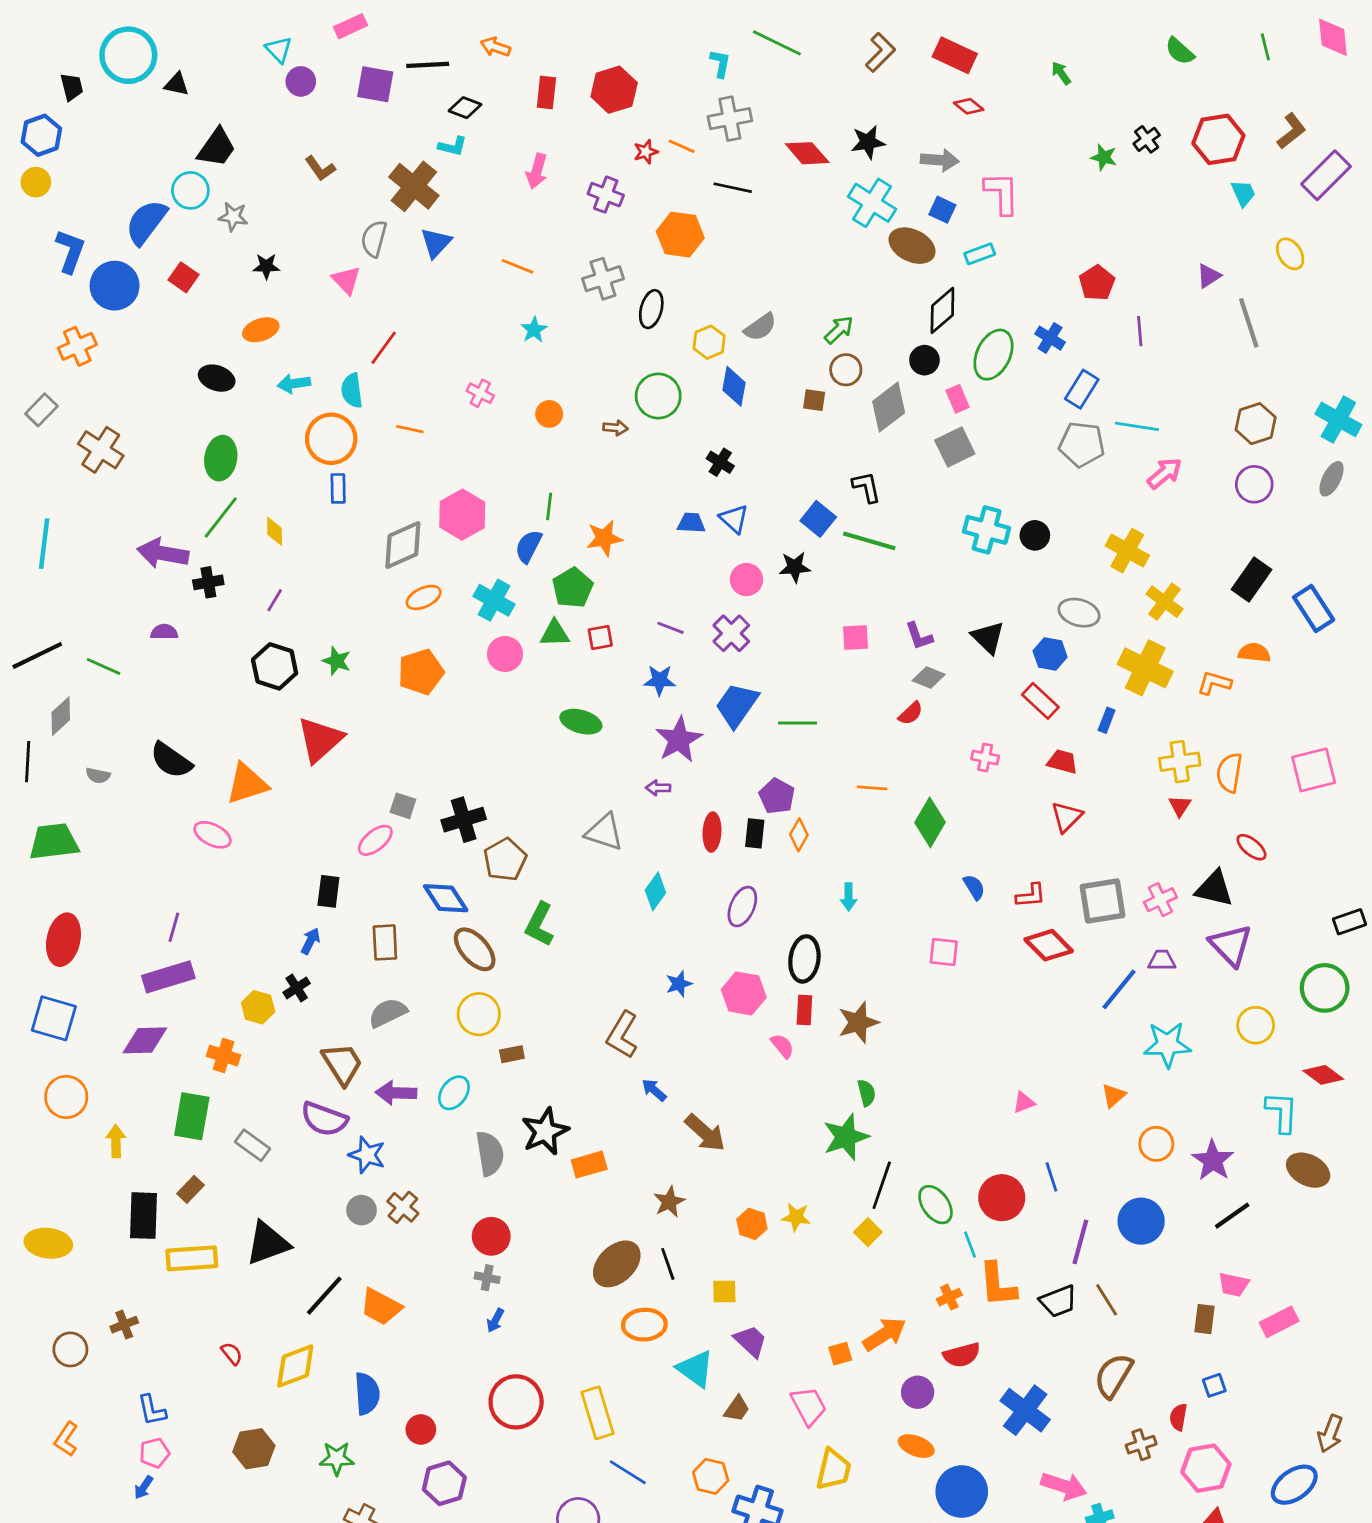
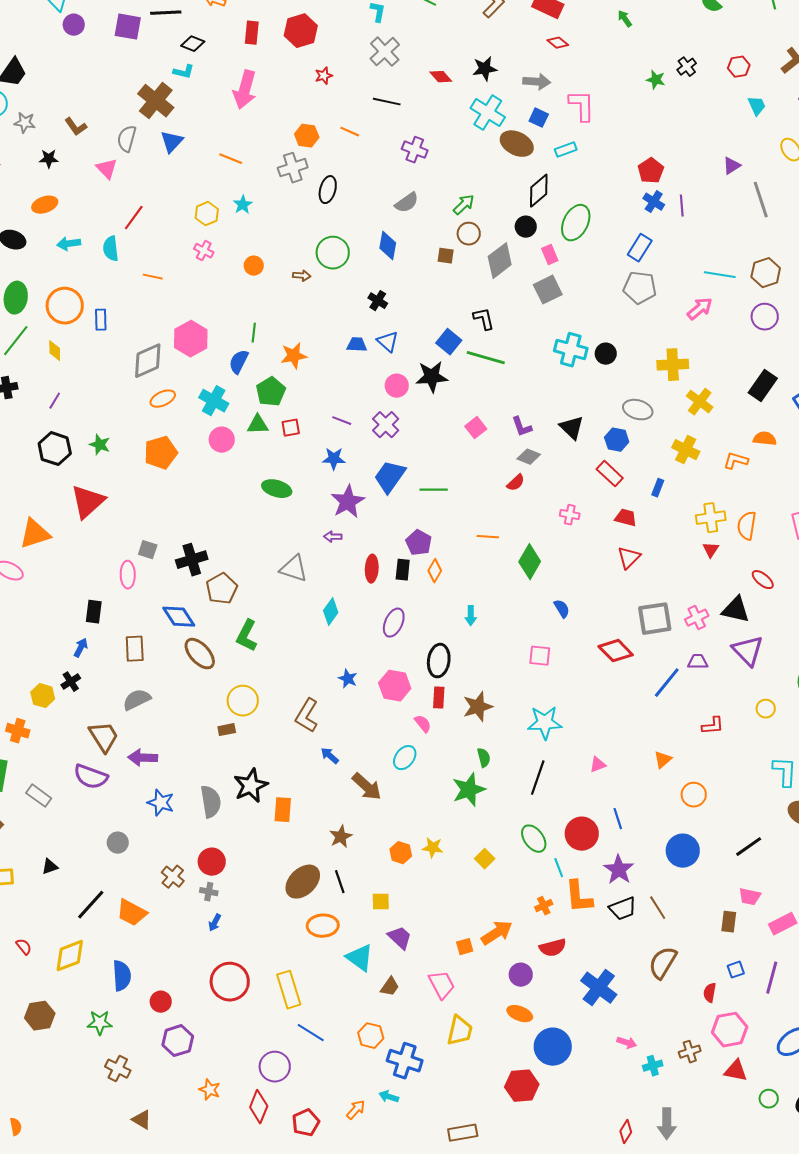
gray cross: (730, 119) -> (385, 52), turned -32
red hexagon: (1218, 139) -> (739, 67), size x0.6
orange line: (682, 146) -> (350, 132), moved
red diamond: (807, 153) -> (441, 77), size x0.7
brown L-shape: (320, 168) -> (76, 127), moved
pink arrow: (537, 171) -> (245, 90), size x1.5
purple cross: (606, 195) -> (415, 150), moved
orange hexagon: (680, 235) -> (307, 136), moved, size x0.7
blue cross: (1050, 338) -> (654, 202), moved
yellow hexagon: (709, 342) -> (207, 214), moved
cyan line: (1137, 426) -> (720, 275), moved
orange circle: (331, 439) -> (65, 306), moved
yellow cross: (1127, 551) -> (673, 365), turned -32
black star: (795, 567) -> (432, 377), size x1.4
pink square: (855, 637) -> (476, 428), turned -35
yellow cross: (1145, 668) -> (686, 450), size x0.7
pink ellipse: (375, 840) -> (128, 575), turned -52
red L-shape: (1031, 895) -> (713, 726), moved
blue star: (679, 984) -> (348, 679), turned -30
yellow circle: (479, 1014) -> (243, 701), moved
yellow circle: (1256, 1025) -> (766, 709), size x0.7
cyan star: (1167, 1045) -> (545, 723), moved
cyan ellipse: (454, 1093) -> (405, 758), moved
blue star: (367, 1155) -> (161, 803), moved
purple star: (1213, 1160) -> (619, 870), moved
orange rectangle: (589, 1165) -> (283, 810), turned -70
black line: (882, 1185) -> (538, 778), moved
brown cross: (403, 1207) -> (173, 877), moved
purple line: (1080, 1242) -> (772, 978), moved
black triangle: (268, 1243) -> (50, 867), size x0.5
brown cross: (1141, 1445) -> (690, 1052), moved
pink arrow: (1064, 1486) -> (627, 1043), size x0.6

